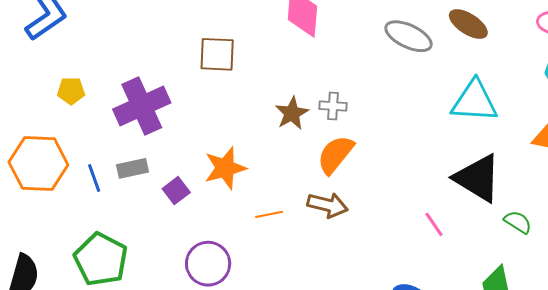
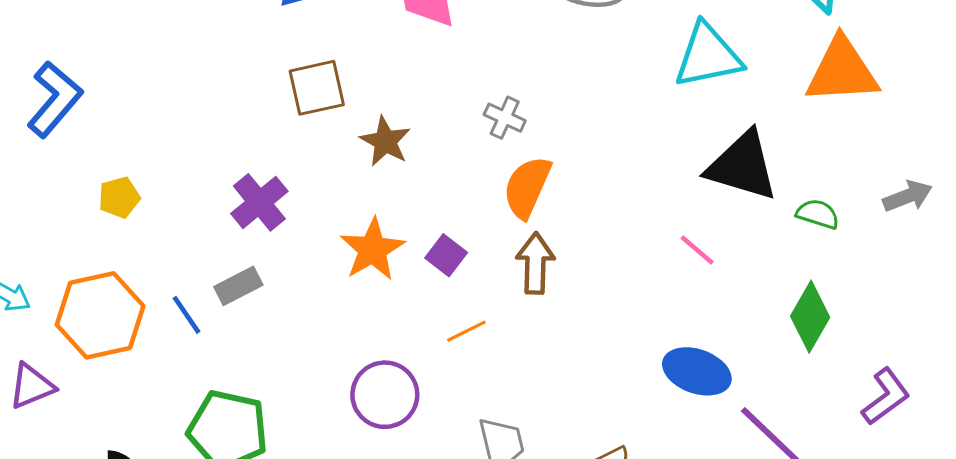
purple cross: (142, 106) -> (259, 202), moved, size x0.7
gray cross: (333, 106) -> (505, 118), turned 36
brown star: (292, 113) -> (385, 141), moved
purple square: (176, 191) -> (446, 255), moved
brown arrow: (328, 205) -> (535, 263), turned -87
orange line: (269, 214) -> (466, 331), moved

